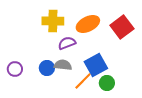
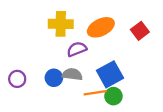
red square: (122, 27) -> (140, 31), size x0.7
orange line: (83, 81) -> (95, 93), turned 36
green circle: (107, 83) -> (113, 96), moved

